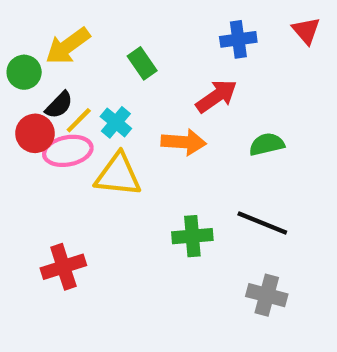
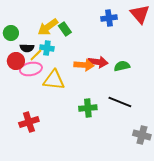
red triangle: (306, 31) -> (140, 14), size x1.5
yellow arrow: (68, 46) -> (48, 27), moved
red arrow: (216, 96) -> (98, 62), moved, turned 42
black semicircle: (59, 105) -> (27, 48), turned 48
cyan cross: (116, 122) -> (47, 48), moved, turned -32
gray cross: (267, 295) -> (142, 135), moved

